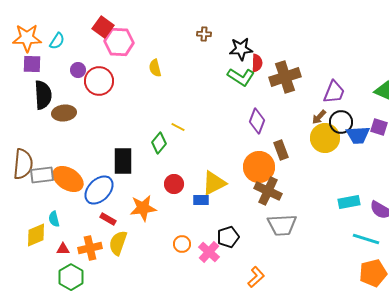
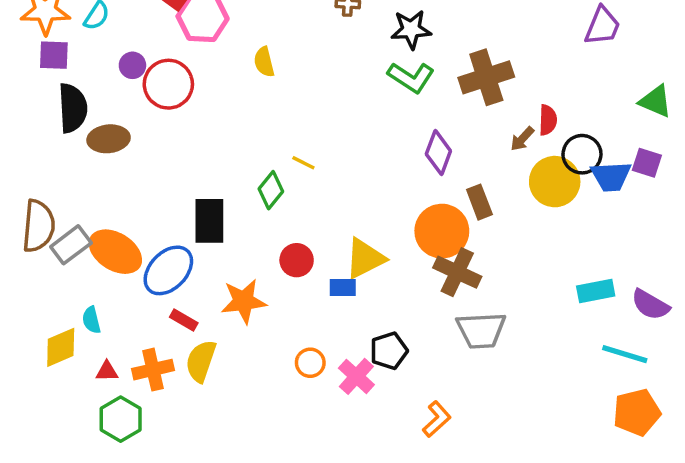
red semicircle: (257, 63) -> (548, 120), moved
purple trapezoid: (334, 92) -> (603, 26), moved
brown arrow: (319, 117) -> (522, 139), moved
gray rectangle: (42, 175) -> (71, 245), turned -30

